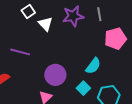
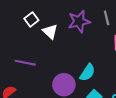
cyan semicircle: (93, 66) -> (87, 72), moved

